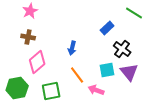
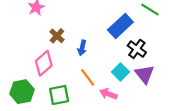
blue rectangle: (107, 28) -> (120, 26), size x1.6
brown cross: (28, 37) -> (57, 36), moved, turned 32
cyan square: (107, 70) -> (120, 72), turned -35

